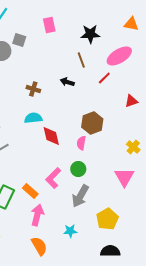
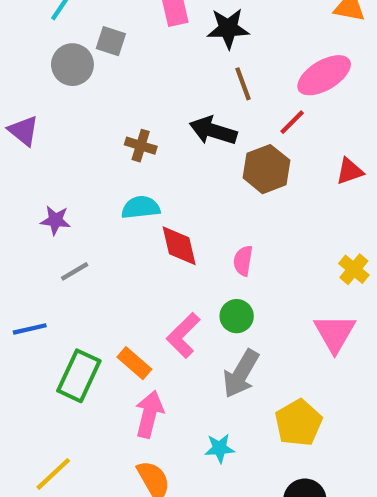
black star: (90, 34) -> (228, 28), moved
black arrow: (67, 82) -> (213, 131), size x1.5
brown hexagon: (92, 123) -> (266, 169), moved

